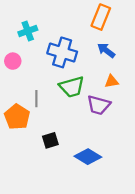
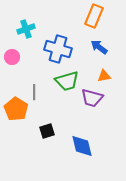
blue diamond: (88, 157) -> (82, 146), turned 45

